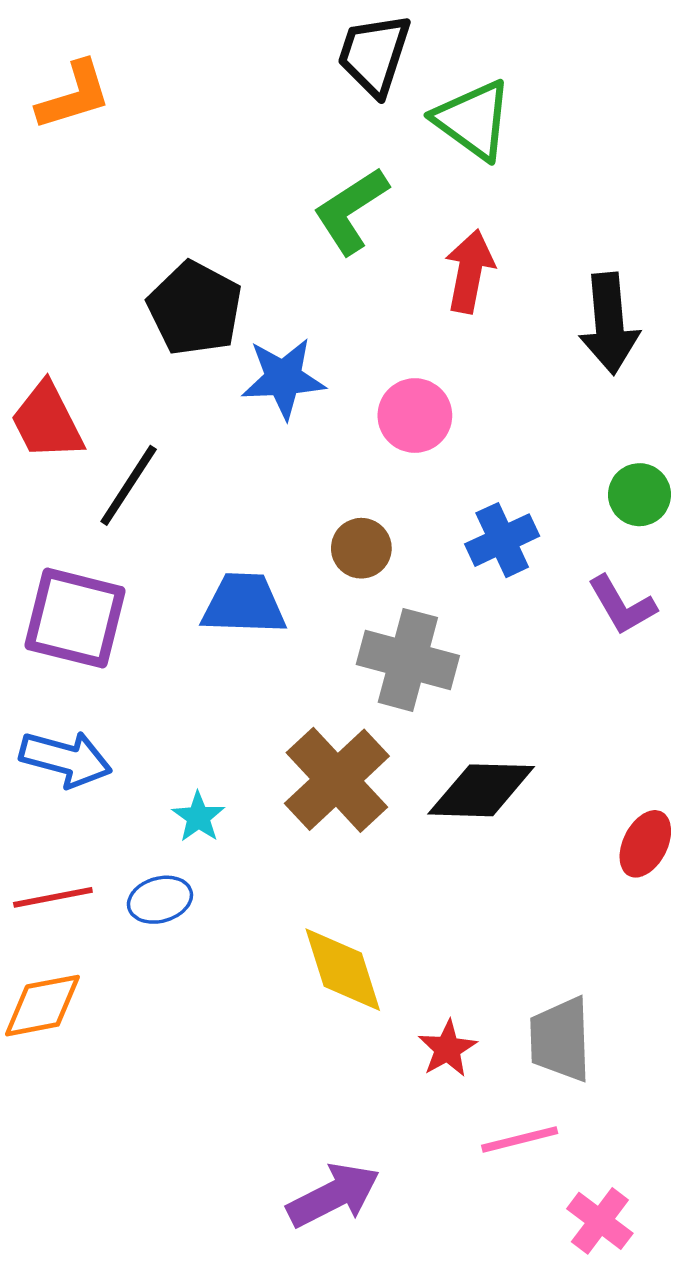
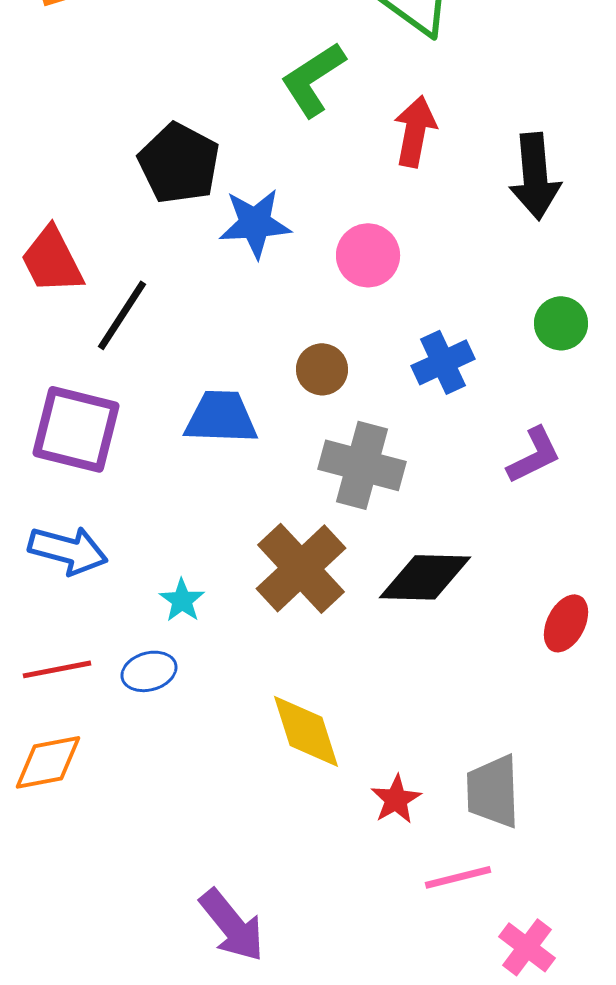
purple L-shape: (622, 605) -> (534, 455), moved, turned -86
purple arrow: (333, 1195) -> (232, 925), moved, turned 78

